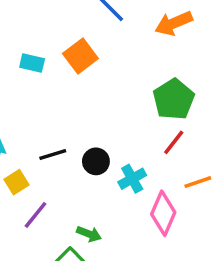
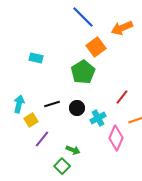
orange square: (80, 56) -> (96, 47), moved
cyan rectangle: (32, 63) -> (36, 58), moved
green pentagon: (174, 99) -> (83, 72), moved

